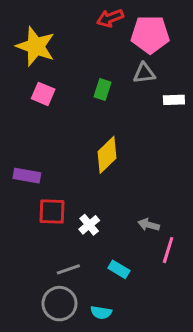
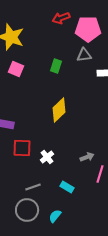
gray arrow: (149, 225) -> (87, 157), turned 144
cyan semicircle: (101, 313) -> (55, 216), turned 120

